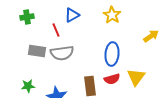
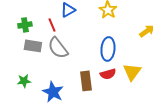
green cross: (27, 17) -> (25, 25), moved
gray semicircle: (62, 53) -> (58, 48), turned 60

